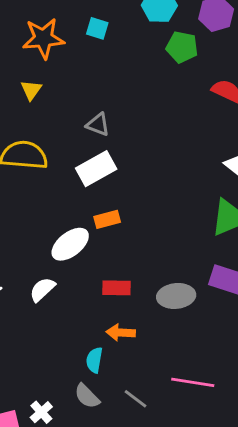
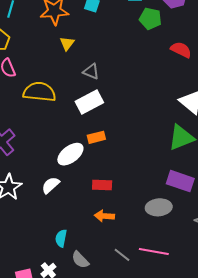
yellow triangle: (31, 90) -> (67, 44), moved
gray ellipse: (176, 296) -> (159, 207), moved
cyan semicircle: (94, 360) -> (61, 238), moved
gray line: (135, 399) -> (122, 255), moved

